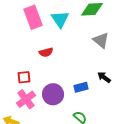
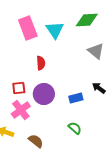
red semicircle: (46, 52) -> (41, 63), turned -80
purple circle: (53, 94) -> (44, 94), moved

